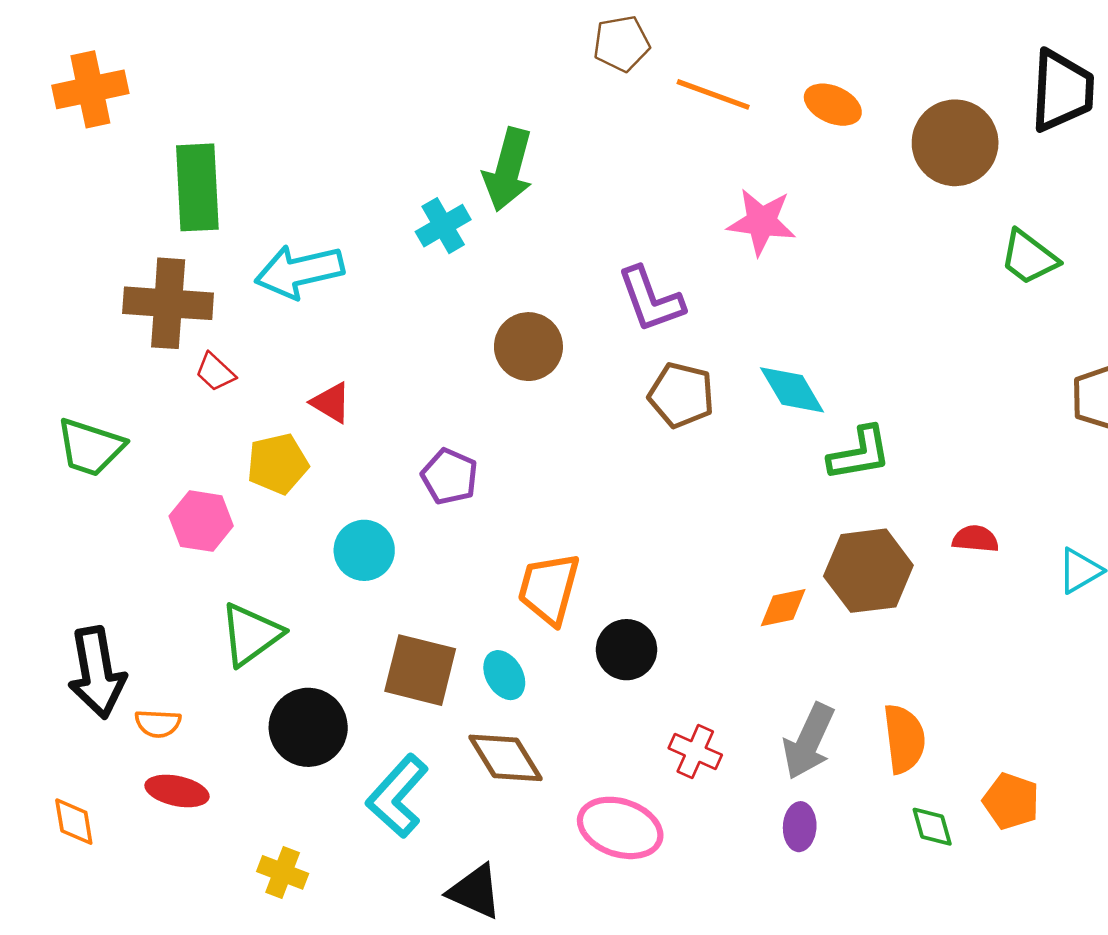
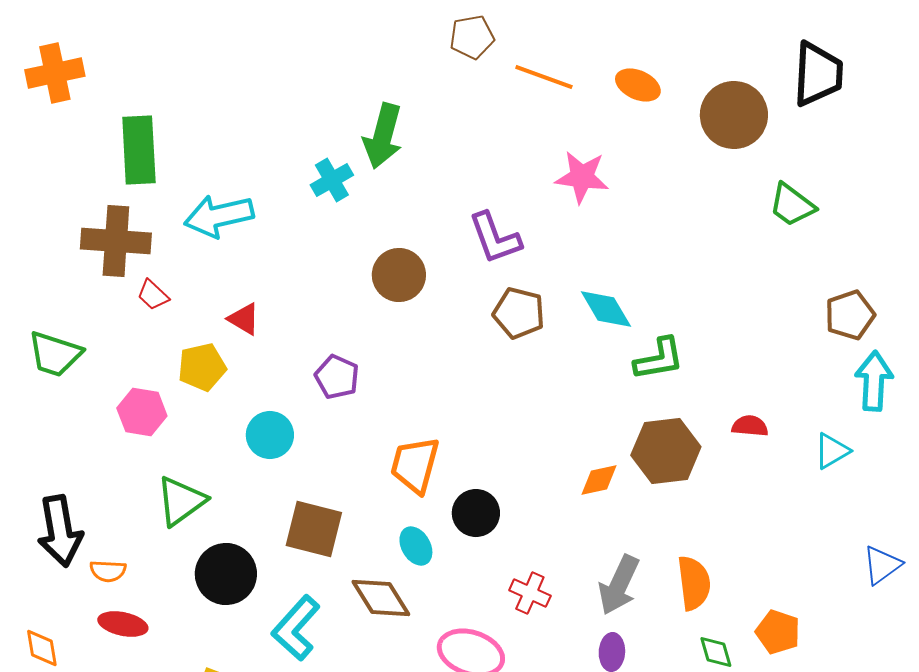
cyan ellipse: (504, 675) -> (416, 546), moved

